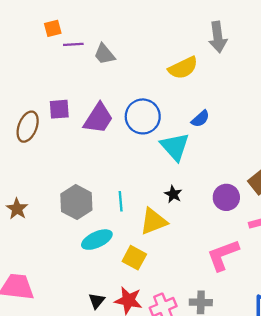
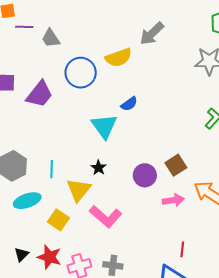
gray arrow: (218, 37) -> (152, 34), turned 48
blue circle: (143, 116) -> (81, 73), moved
yellow triangle: (153, 221) -> (79, 190), turned -36
pink L-shape: (223, 255) -> (106, 217), moved, turned -124

